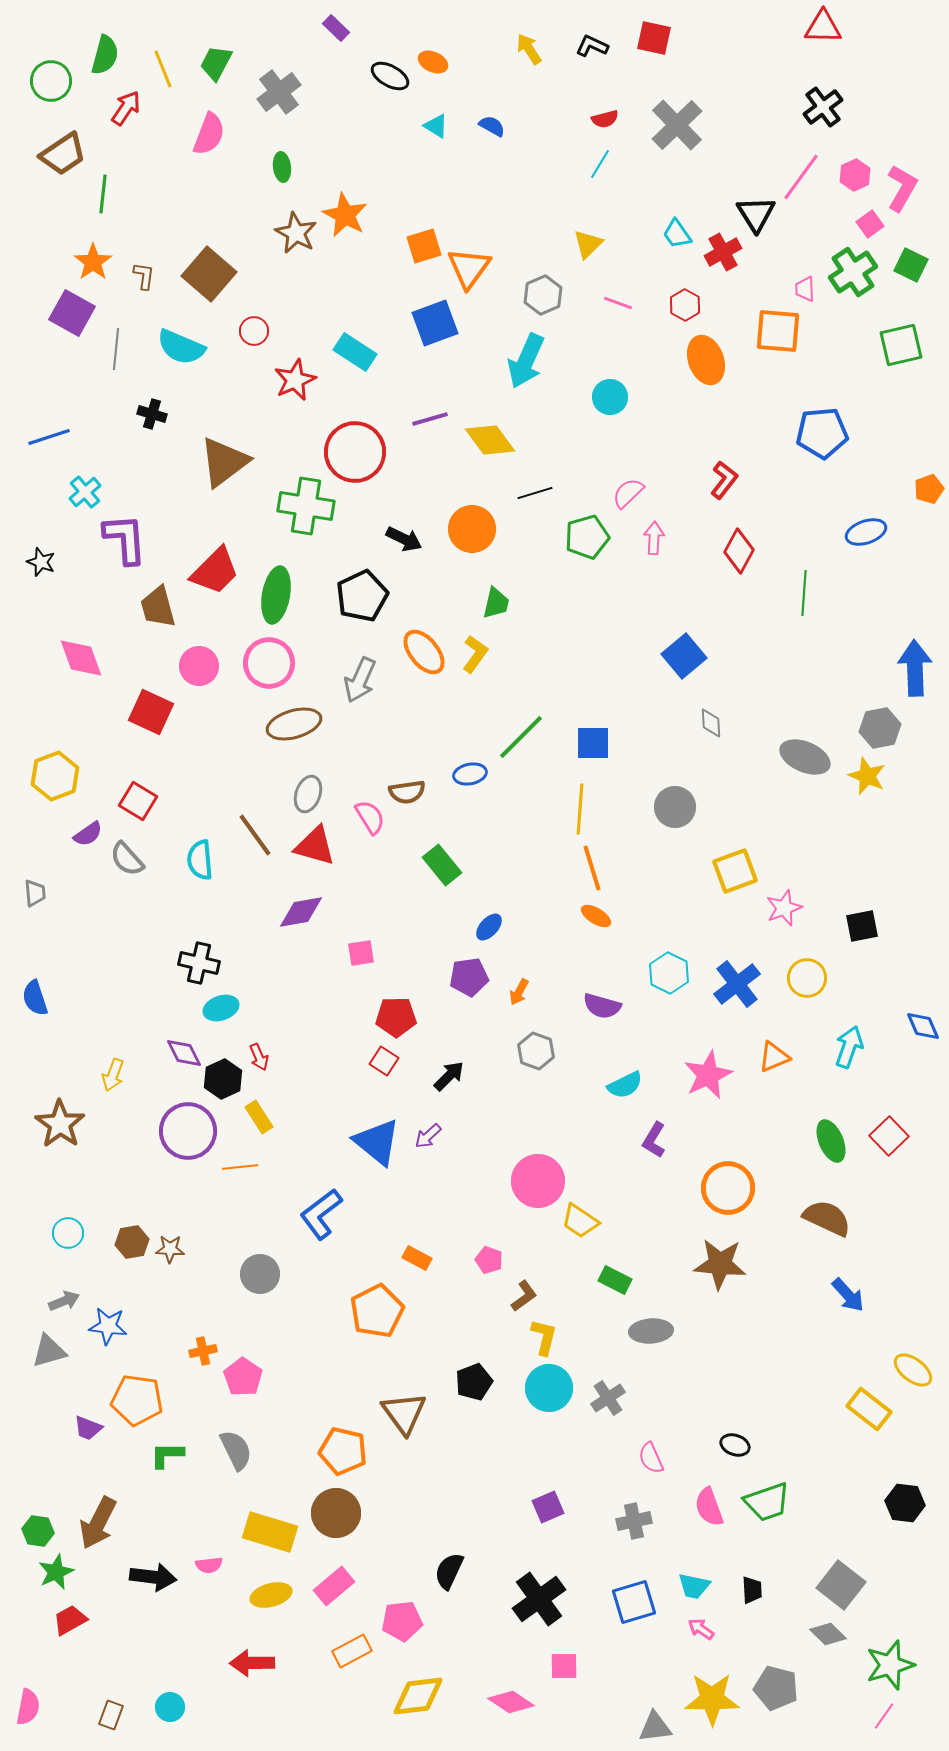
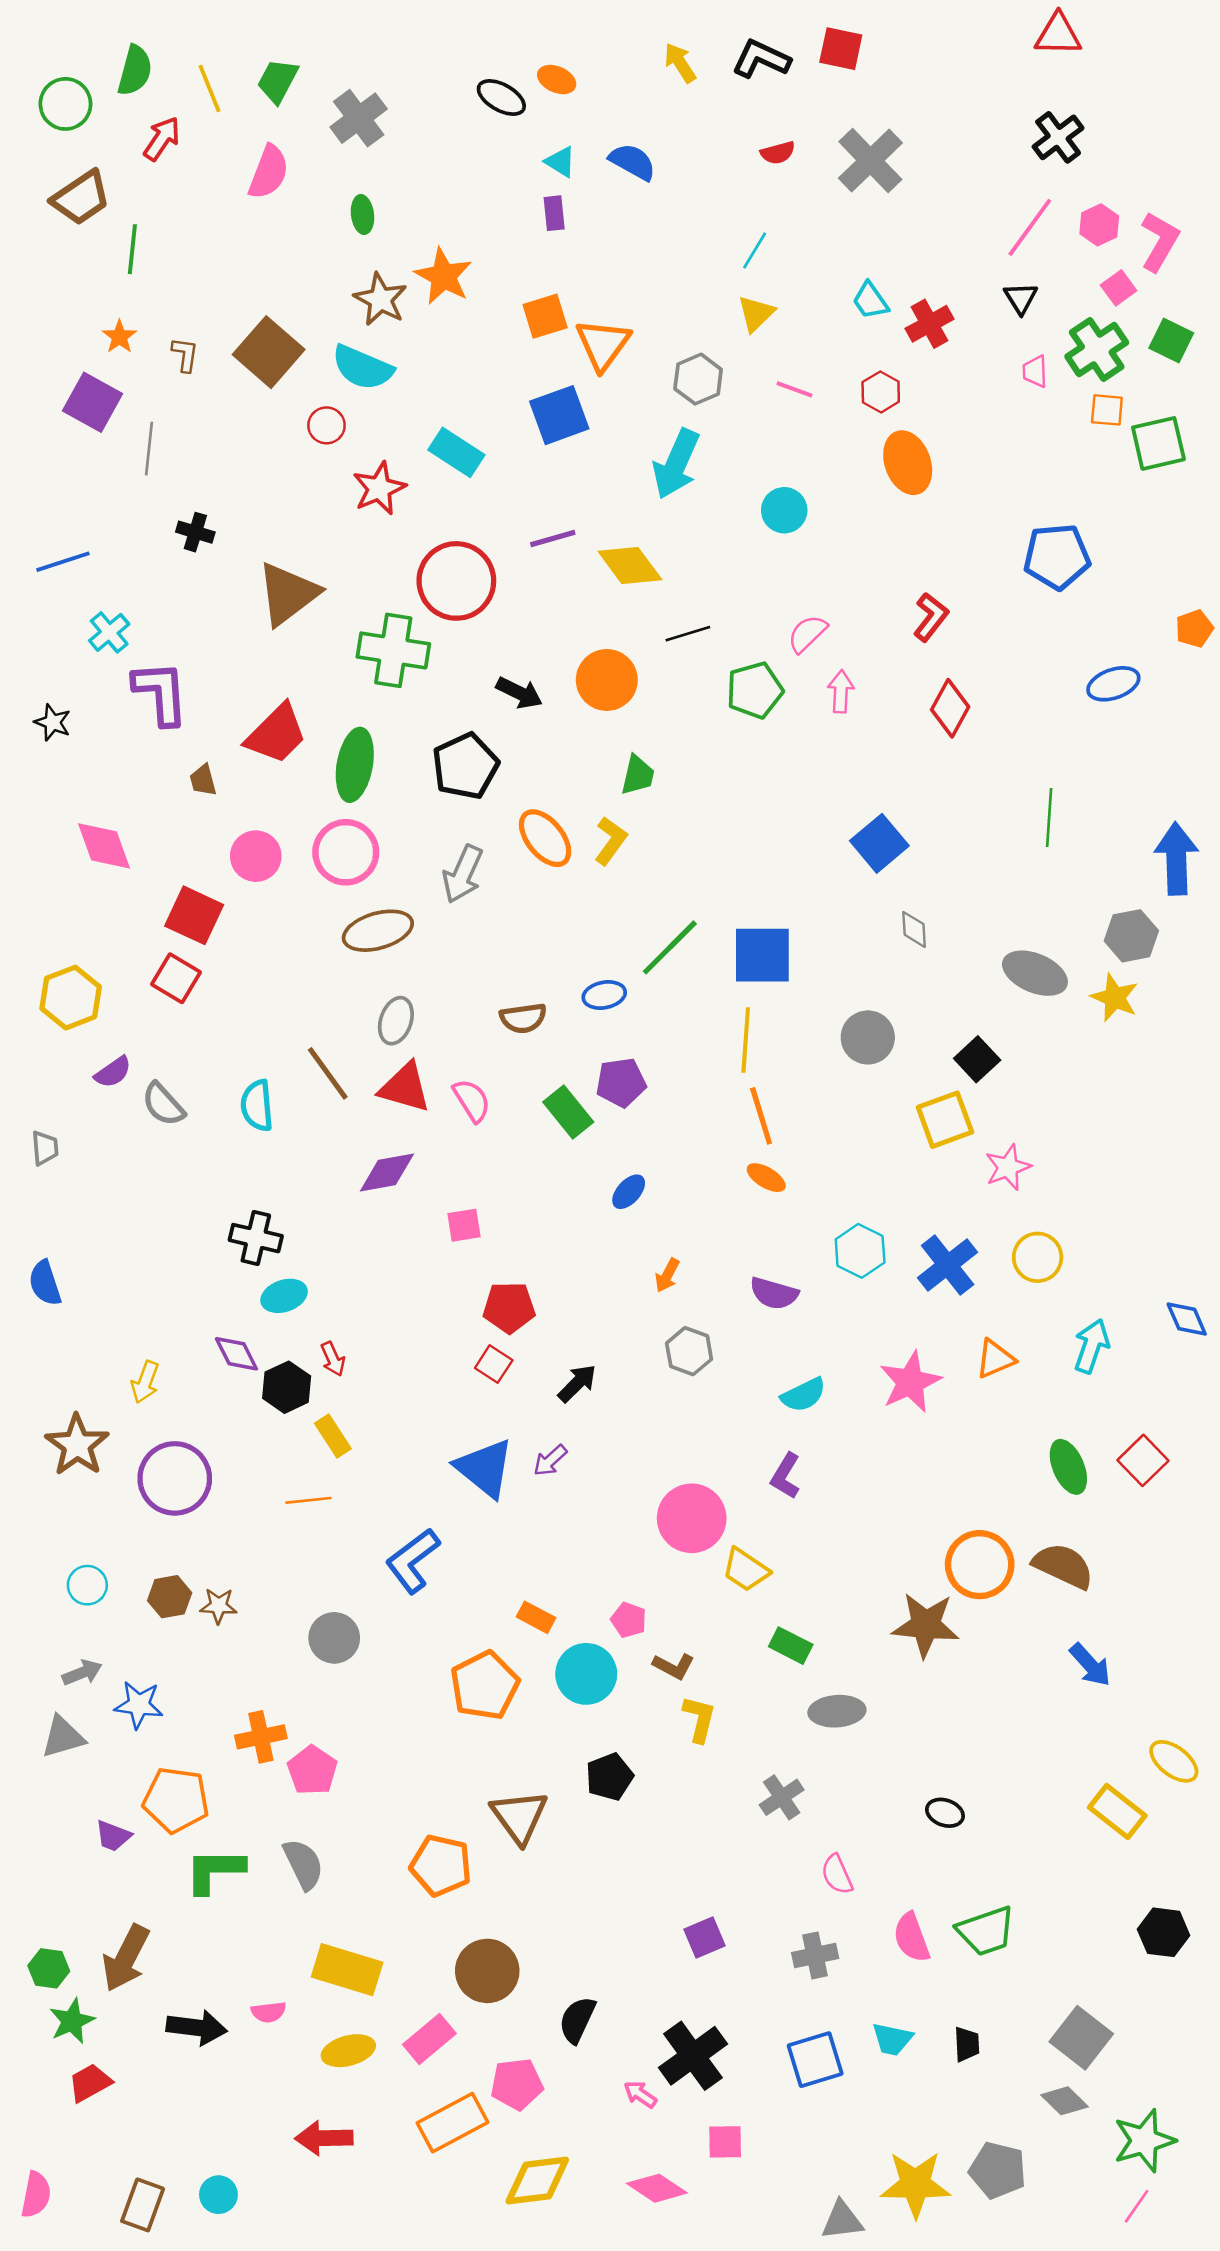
purple rectangle: (336, 28) -> (554, 213), moved, turned 40
black L-shape: (592, 46) -> (761, 59), size x1.4
blue semicircle: (492, 126) -> (633, 162), size x1.4
cyan line: (600, 164) -> (755, 251), moved
black triangle: (756, 214) -> (1021, 298), moved, size x0.7
orange star: (93, 262) -> (119, 337), size x0.7
orange square: (778, 331) -> (1107, 410), moved, size x0.6
cyan semicircle: (181, 347) -> (362, 368), moved
green line: (804, 593) -> (1049, 818), moved
brown trapezoid: (158, 607) -> (203, 780), size x0.6
blue square: (593, 743) -> (762, 955), size x1.4
red square: (138, 801) -> (176, 978), moved
pink semicircle: (370, 817) -> (472, 1100), moved
black square: (862, 926) -> (977, 1059), moved, turned -32
purple pentagon: (469, 977) -> (621, 1082), moved
purple circle: (188, 1131) -> (175, 1478), moved
purple L-shape: (654, 1140) -> (786, 1476), moved
orange circle: (728, 1188) -> (980, 1565), moved
brown L-shape: (524, 1296) -> (674, 1666), turned 64
orange cross: (203, 1351) -> (261, 1737), size x1.4
cyan circle: (549, 1388) -> (586, 1674), moved
black ellipse: (735, 1445) -> (945, 1813), moved
green L-shape: (167, 1455) -> (215, 1871), size x1.4
brown circle: (336, 1513) -> (487, 1971), moved
pink arrow: (701, 1629) -> (640, 2094), moved
orange rectangle: (352, 1651) -> (452, 2123), size x1.4
brown rectangle: (111, 1715) -> (143, 2205), size x1.4

